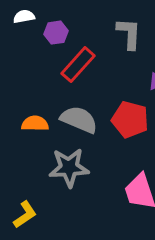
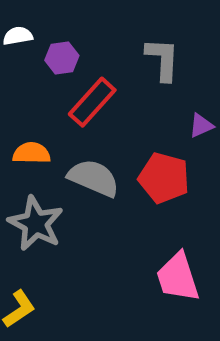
orange semicircle: (35, 124) -> (32, 153), moved
gray star: (69, 168) -> (36, 223), moved, turned 30

